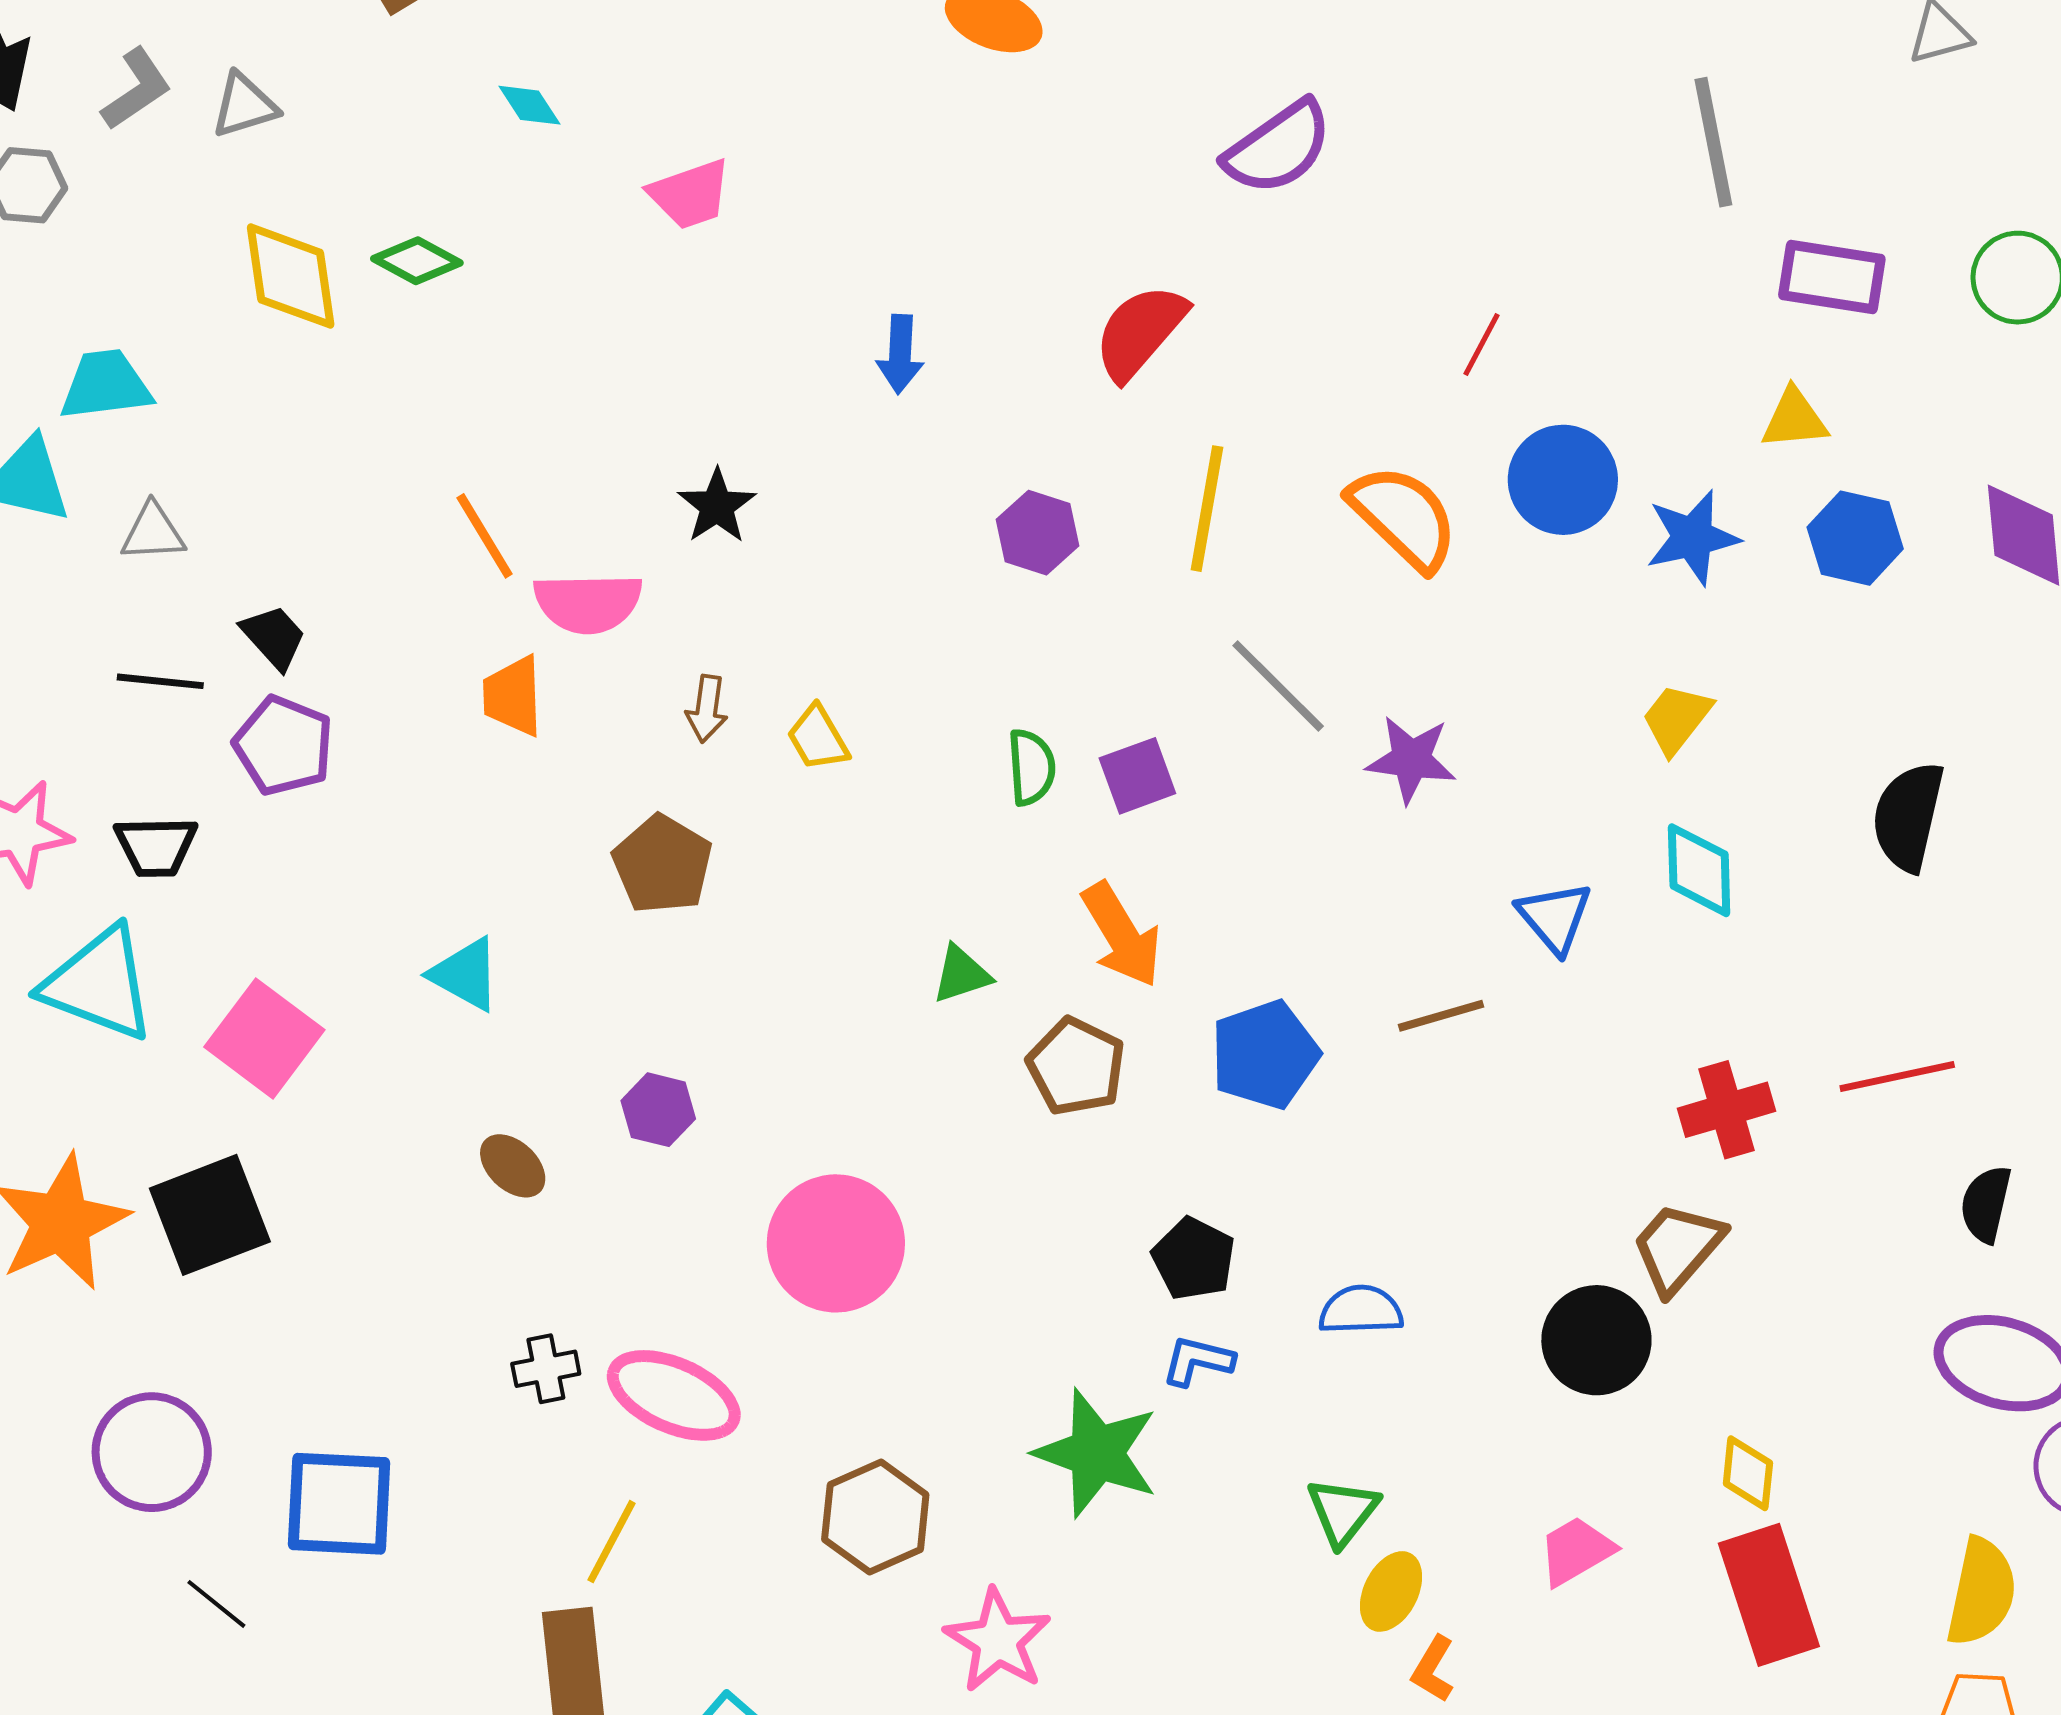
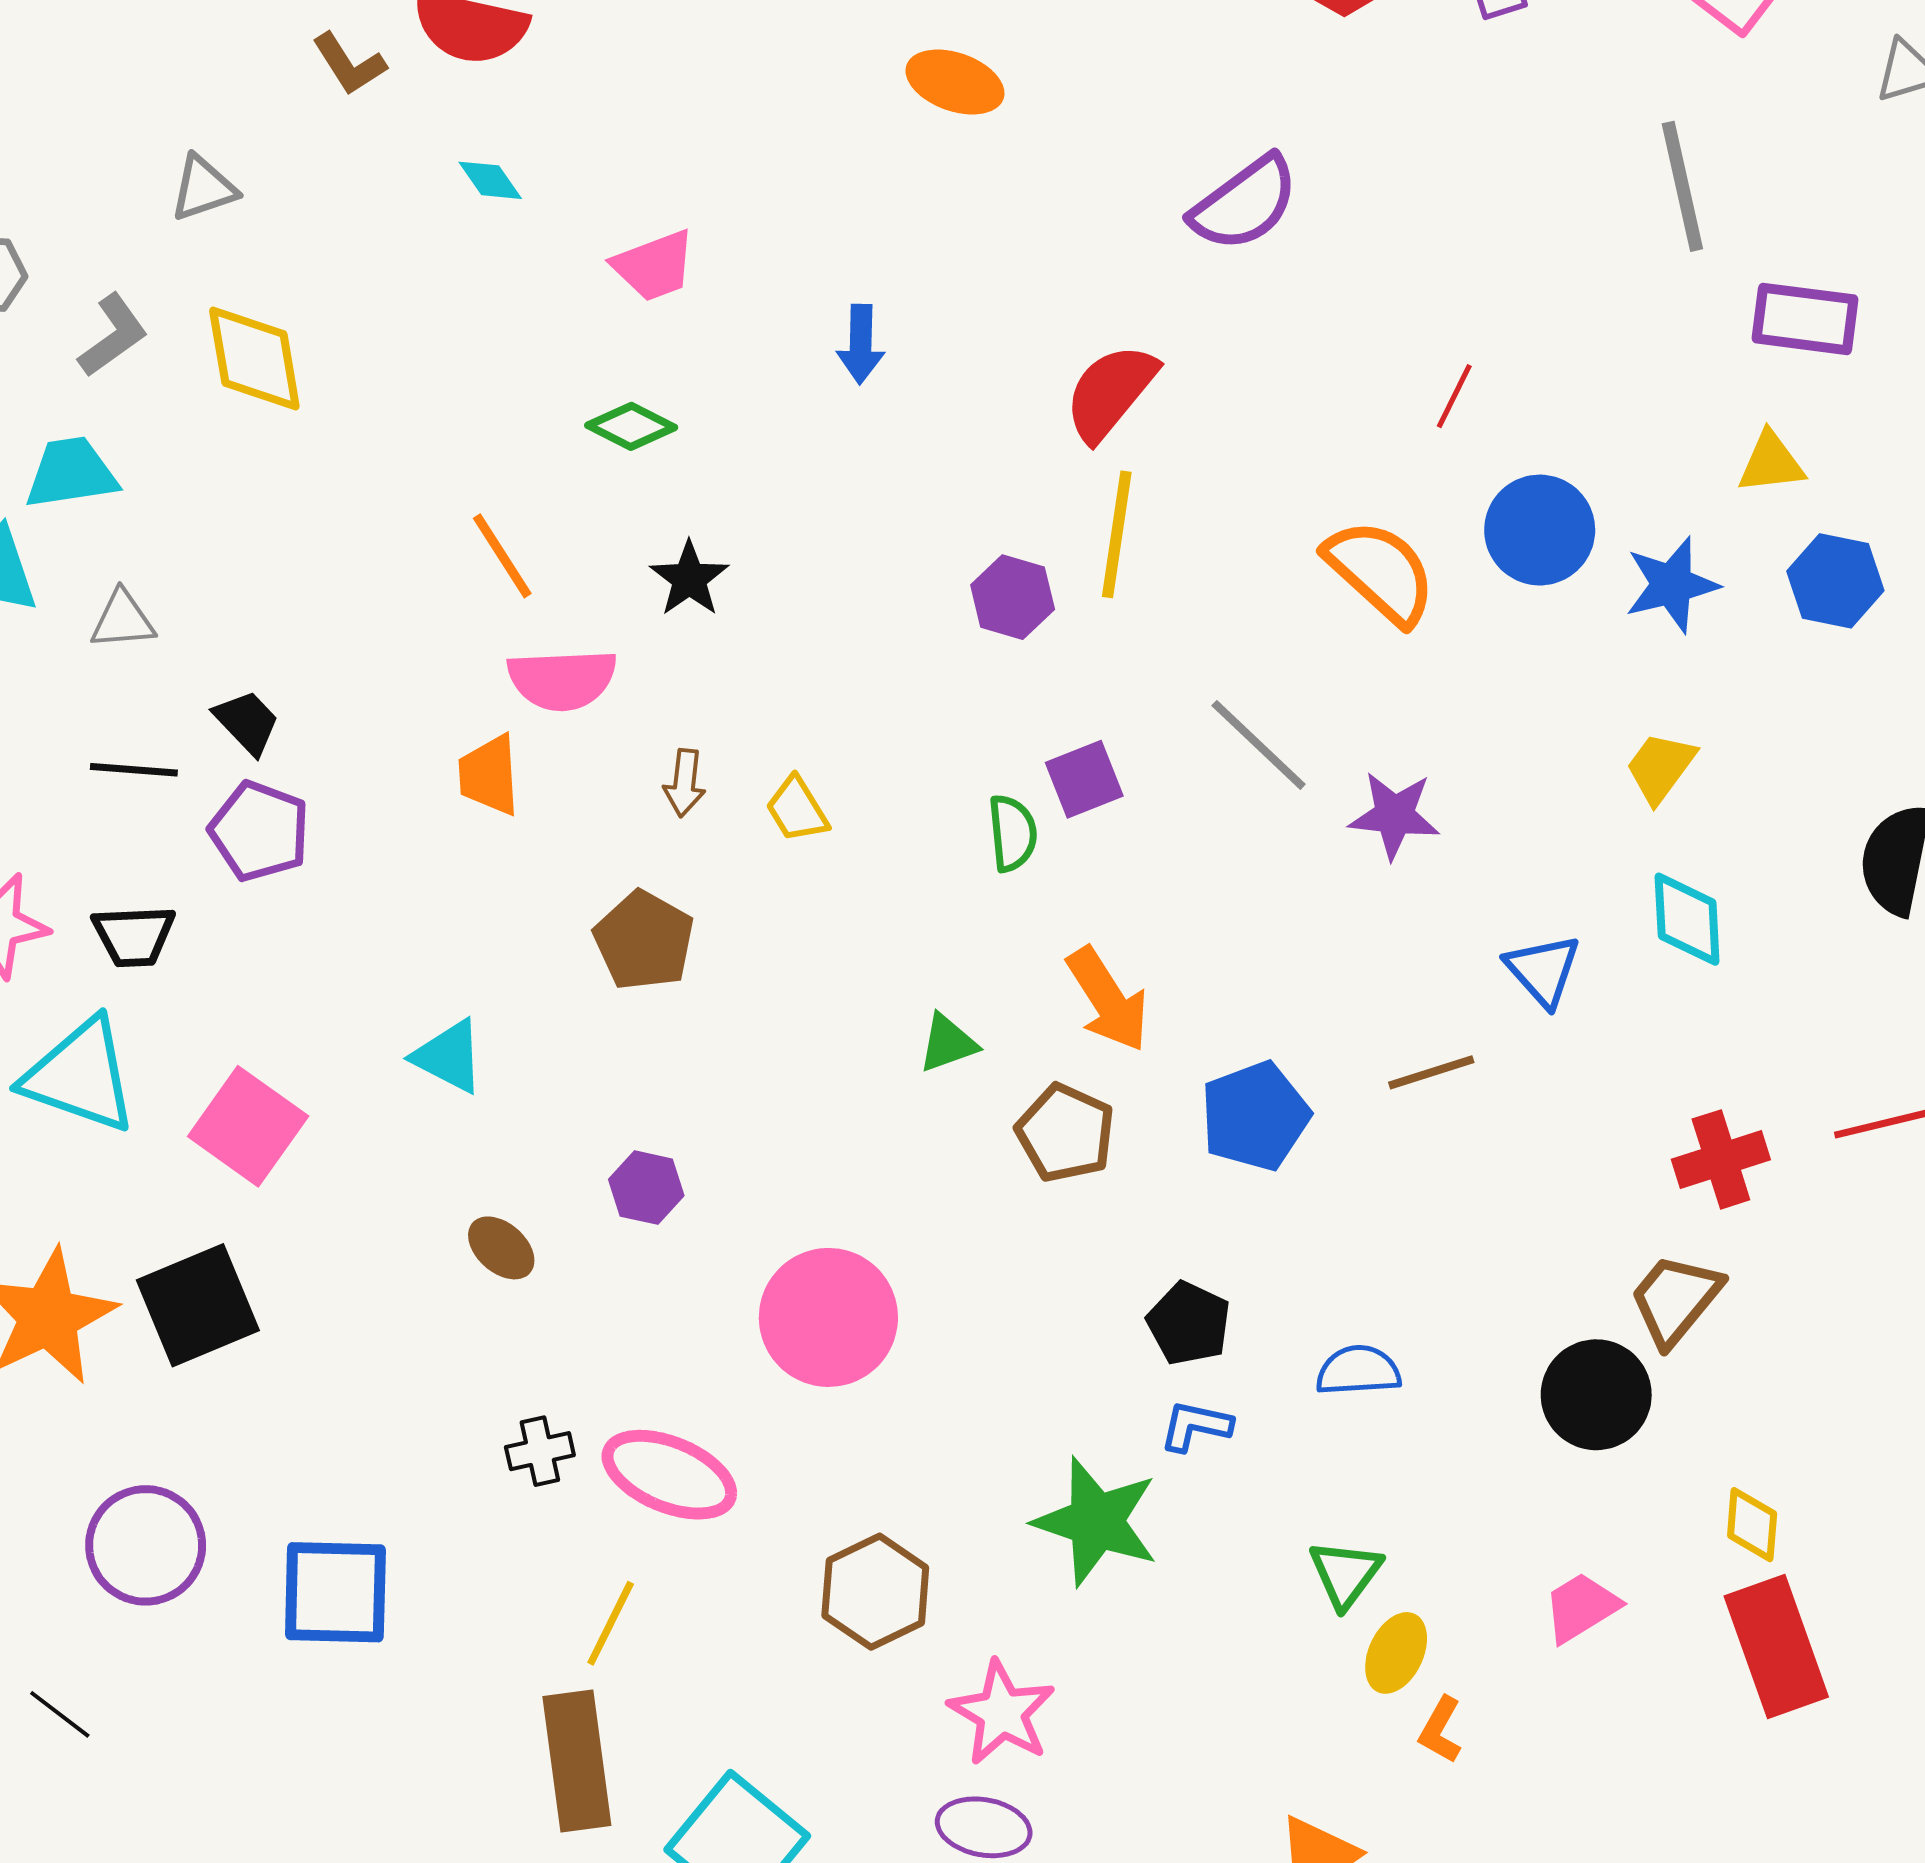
gray L-shape: (136, 89) -> (113, 335), moved
green diamond: (417, 261) -> (631, 426), moved
blue arrow: (900, 354) -> (861, 344), moved
yellow line: (1207, 509) -> (1117, 534), moved
orange line: (485, 536) -> (502, 556), moved
purple square: (1137, 776) -> (1084, 779), moved
black line: (216, 1604) -> (60, 1714), moved

